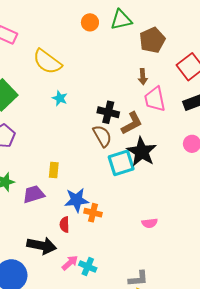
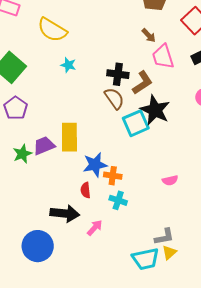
brown arrow: (143, 77) -> (149, 35), turned -35
yellow rectangle: (54, 170) -> (69, 137), size x1.8
purple trapezoid: (34, 194) -> (44, 146), moved
cyan cross: (88, 267) -> (118, 200), moved

